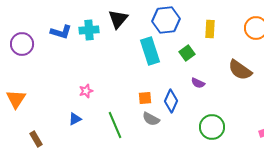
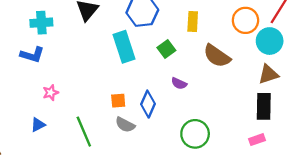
cyan cross: (89, 30) -> (41, 23), moved
blue L-shape: (61, 32) -> (32, 55), moved
brown semicircle: (240, 70) -> (217, 56), moved

